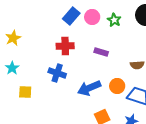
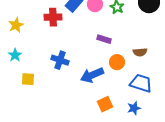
red cross: (65, 46) -> (53, 17), moved
orange circle: (117, 86) -> (117, 62), moved

